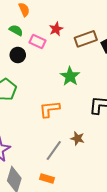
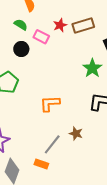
brown rectangle: (86, 39) -> (83, 25), moved
green star: (70, 76) -> (92, 68), moved
orange rectangle: (47, 179) -> (41, 164), moved

